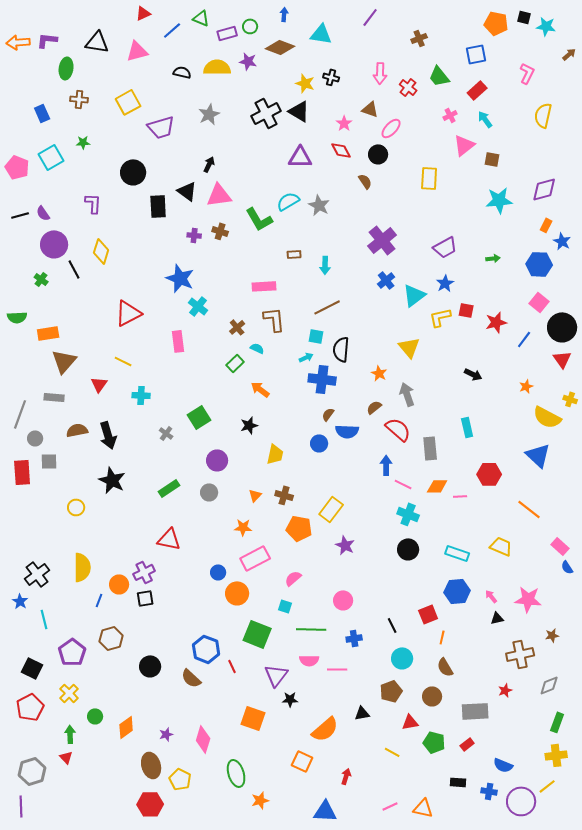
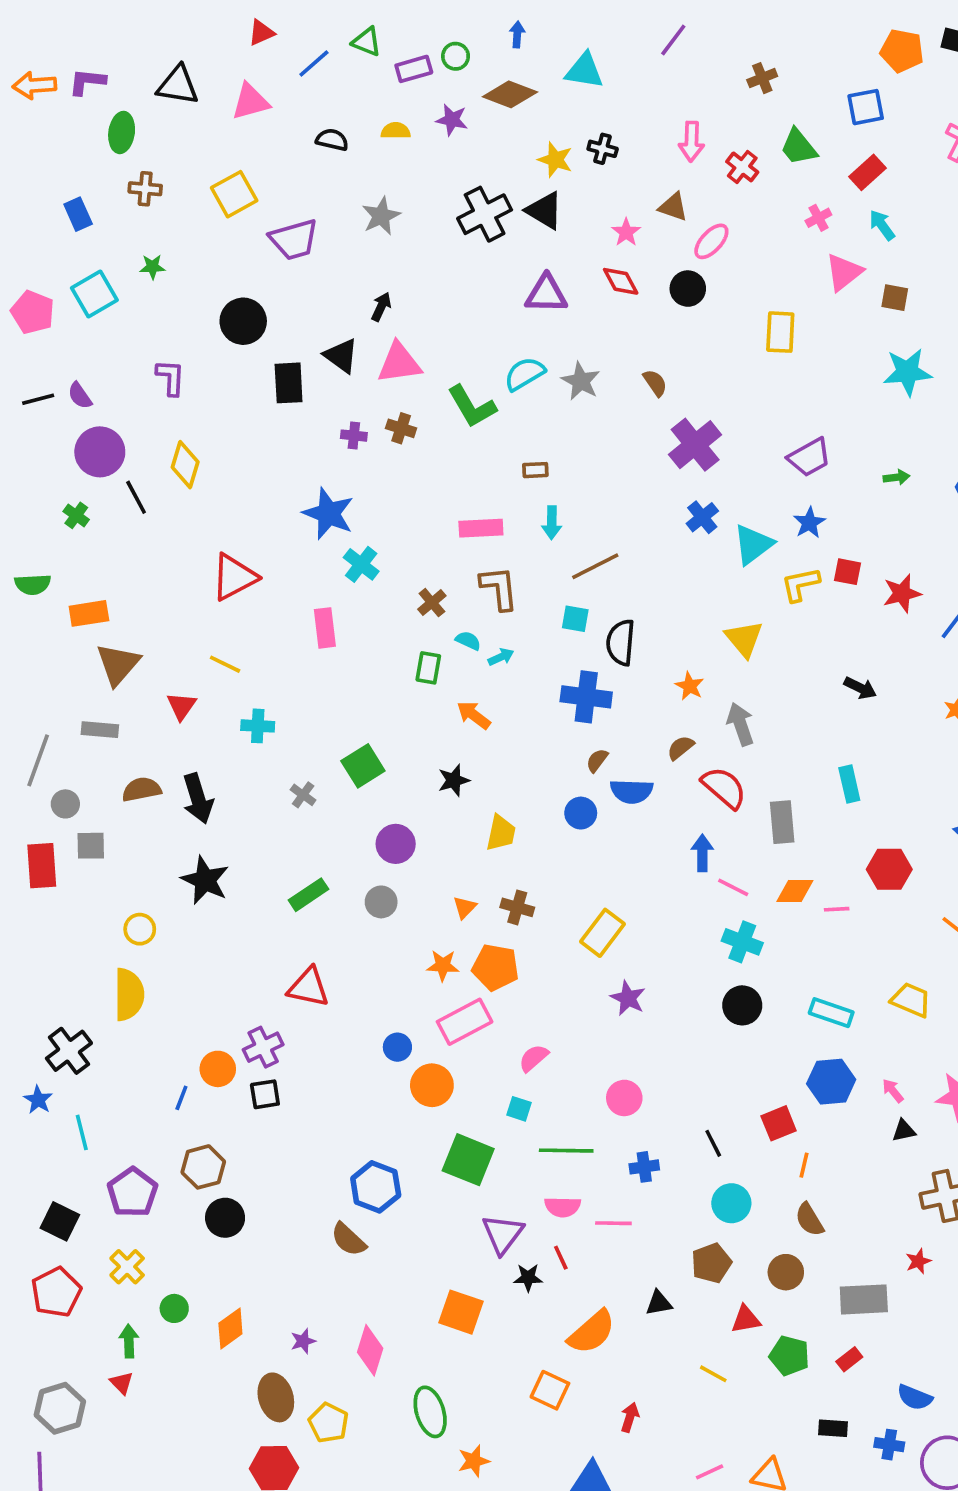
yellow semicircle: (217, 67) -> (396, 131), size x0.6
brown semicircle: (365, 181) -> (655, 383), moved
cyan arrow: (325, 265) -> (552, 523), moved
cyan arrow: (306, 357) -> (501, 657), moved
green rectangle: (235, 363) -> (428, 668), turned -36
orange pentagon: (299, 528) -> (495, 967), moved
yellow semicircle: (82, 567) -> (129, 995), moved
black circle: (150, 666) -> (225, 1218), moved
red line: (232, 666) -> (561, 1258), moved

